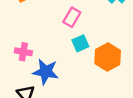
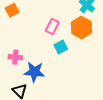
orange hexagon: (108, 57) -> (81, 28), moved

